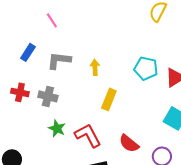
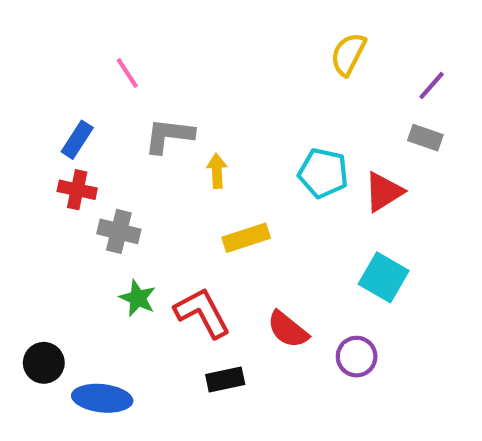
gray L-shape: (59, 60) -> (169, 136), moved
red cross: (20, 92) -> (77, 190), moved
yellow rectangle: (109, 99) -> (246, 238), turned 50

